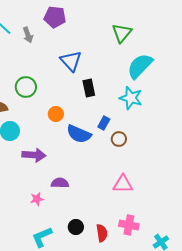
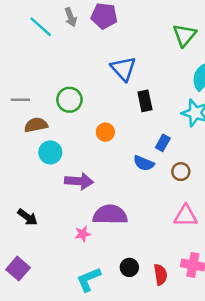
gray arrow: (28, 35) -> (71, 17), moved
blue semicircle: (79, 134) -> (144, 163), moved, size x0.7
brown circle: (119, 139) -> (181, 172), moved
purple semicircle: (60, 183) -> (110, 215), size x1.6

